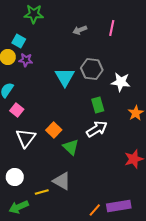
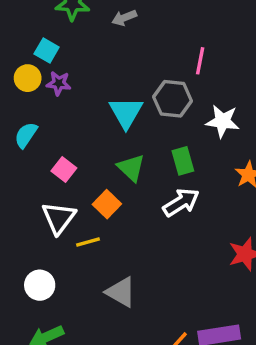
pink line: (112, 28) -> (200, 61), moved
gray arrow: (80, 30) -> (124, 18), moved
pink square: (17, 110) -> (64, 170), moved
green triangle: (71, 147) -> (131, 168), moved
yellow line: (42, 192) -> (88, 242), moved

